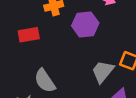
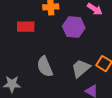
gray semicircle: (45, 81) -> (45, 67), moved

